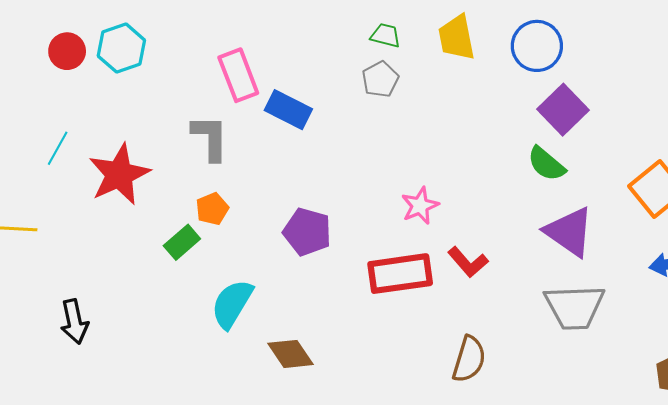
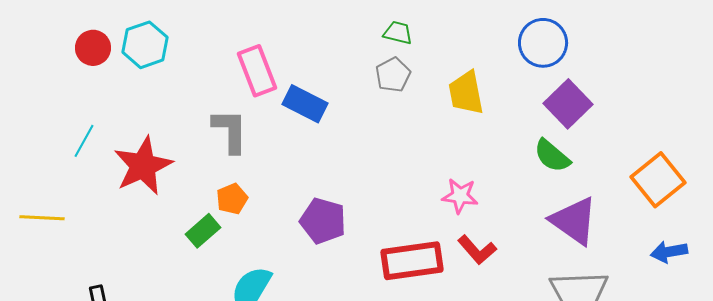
yellow trapezoid: (457, 38) -> (466, 93), moved
pink star: (420, 206) -> (460, 196), moved, turned 30

